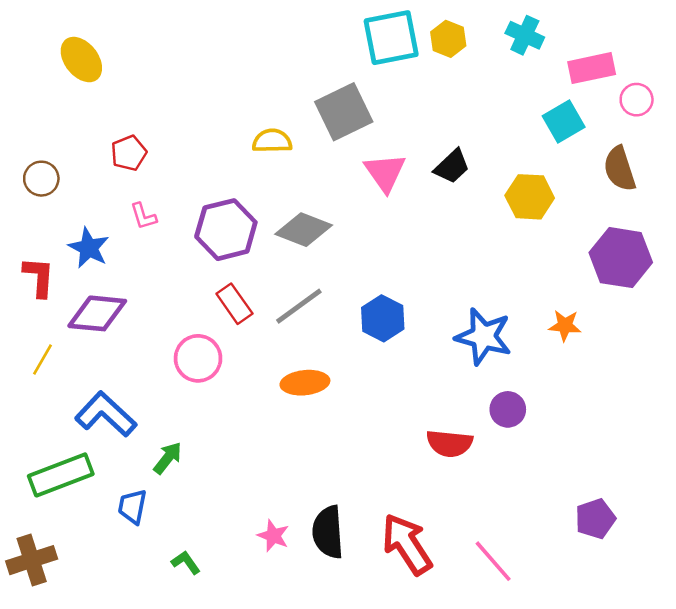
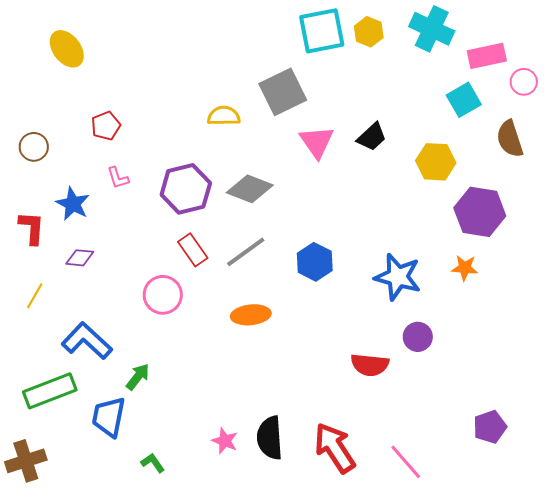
cyan cross: (525, 35) -> (432, 29), size x1.4
purple hexagon: (621, 258) -> (480, 212), moved
purple diamond: (97, 313) -> (80, 258), size x0.6
blue trapezoid: (132, 507) -> (109, 417), size x1.4

